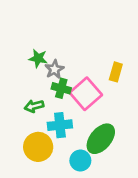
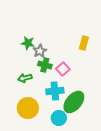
yellow rectangle: (116, 72) -> (84, 43), moved
pink square: (86, 94) -> (63, 69), size x0.6
cyan cross: (60, 125) -> (55, 91), moved

